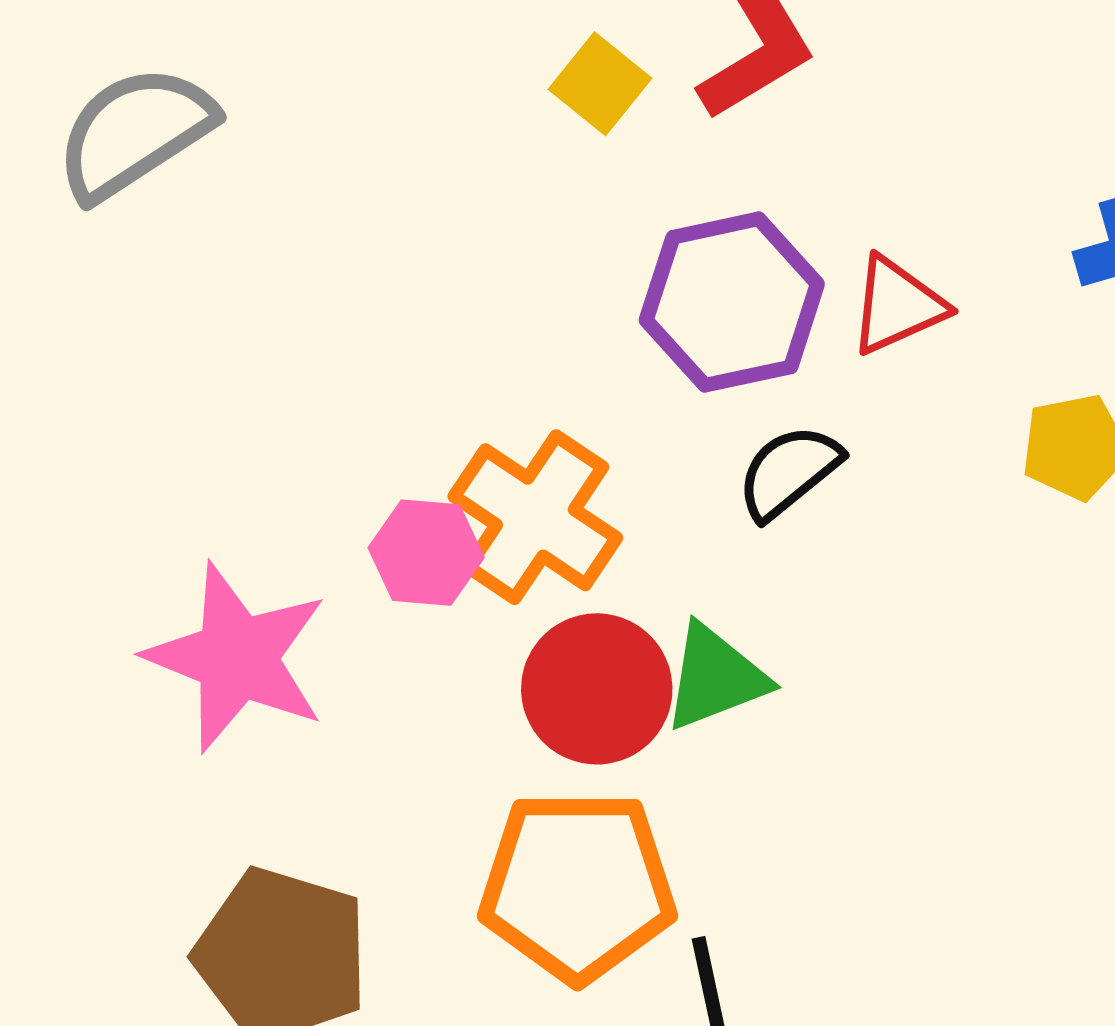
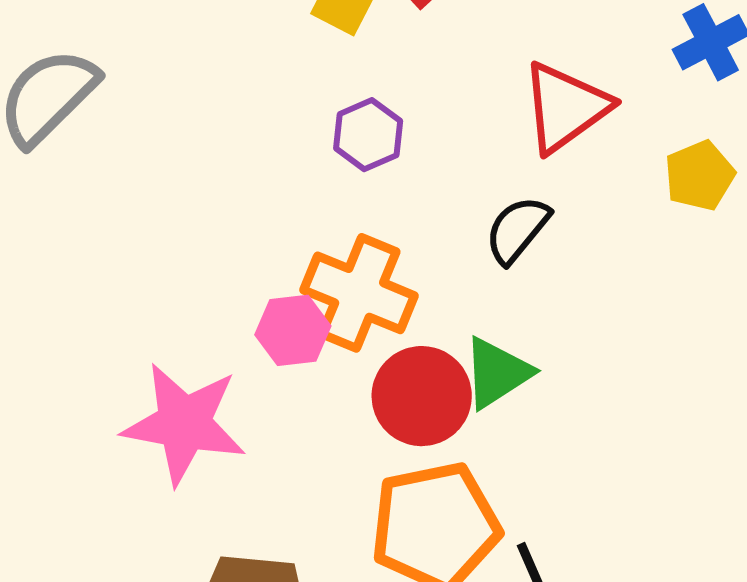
purple hexagon: (732, 302) -> (368, 135), moved, size x0.6
red triangle: (897, 305) -> (566, 107), size x1.4

